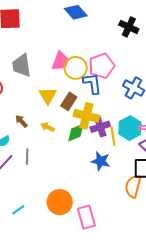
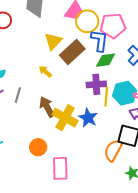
brown rectangle: (69, 101) -> (72, 52), size x1.4
yellow cross: (86, 116) -> (65, 118), moved
brown arrow: (21, 121) -> (47, 107), moved, size x1.5
green diamond: (76, 133) -> (106, 60), moved
orange circle: (60, 202) -> (38, 147), size x0.7

